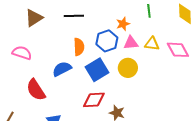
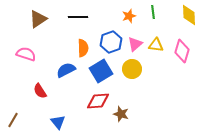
orange star: (123, 24) -> (129, 16), moved
pink triangle: (131, 43) -> (135, 44), turned -35
pink diamond: (178, 50) -> (182, 51), turned 45
red semicircle: (36, 90) -> (40, 91), size x0.7

